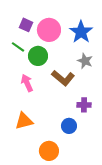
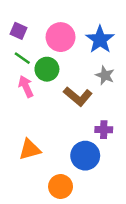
purple square: (26, 25) -> (19, 31), moved
pink arrow: (27, 83) -> (26, 86), moved
blue circle: (69, 126) -> (85, 156), size x1.5

